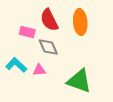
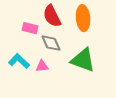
green triangle: (79, 81) -> (83, 60), moved

